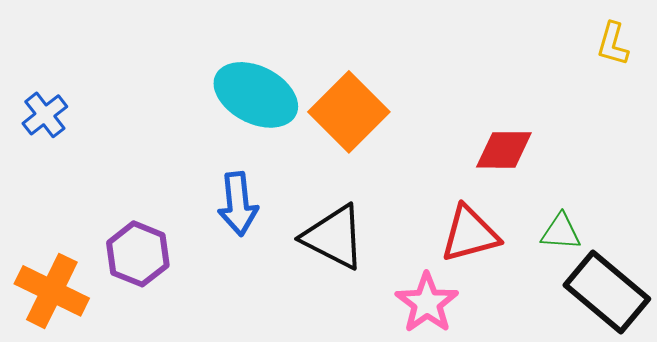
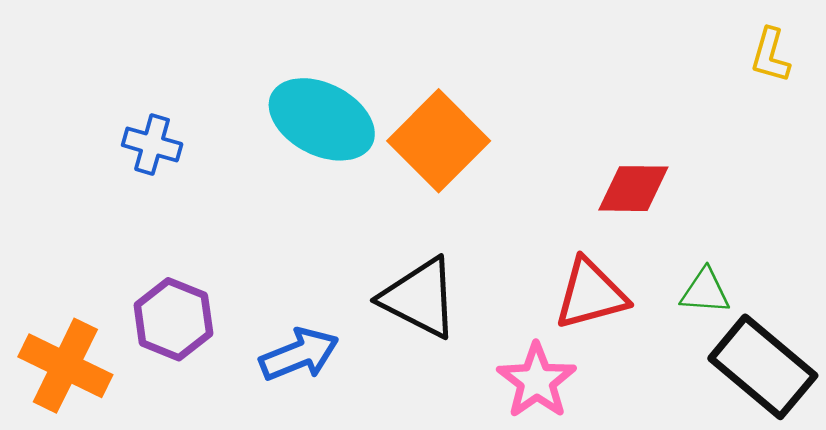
blue cross: (45, 115) -> (152, 145), moved, turned -36
blue arrow: (238, 204) -> (299, 354), moved, turned -106

